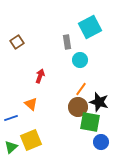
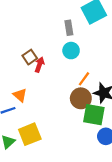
brown square: (17, 42) -> (30, 57), moved
cyan circle: (80, 60) -> (71, 51), moved
orange triangle: (31, 104) -> (20, 95), moved

